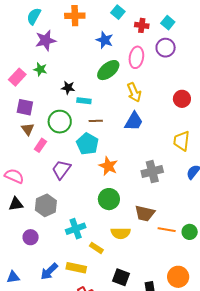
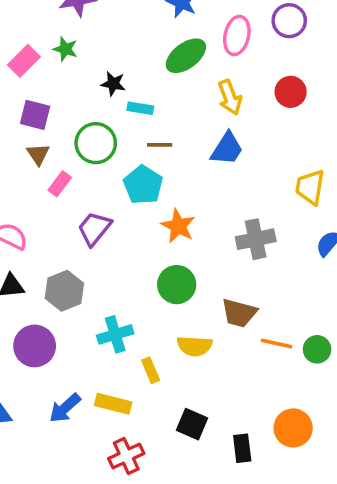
red circle: (182, 99) -> (291, 92), moved
purple circle: (31, 237) -> (35, 346), size x1.5
yellow rectangle: (96, 248) -> (151, 370), turned 32

